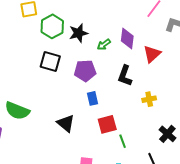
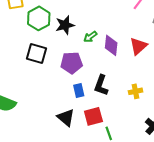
purple diamond: (127, 39) -> (111, 45), moved
black L-shape: (125, 76) -> (101, 85), moved
black triangle: (66, 123) -> (66, 118), moved

